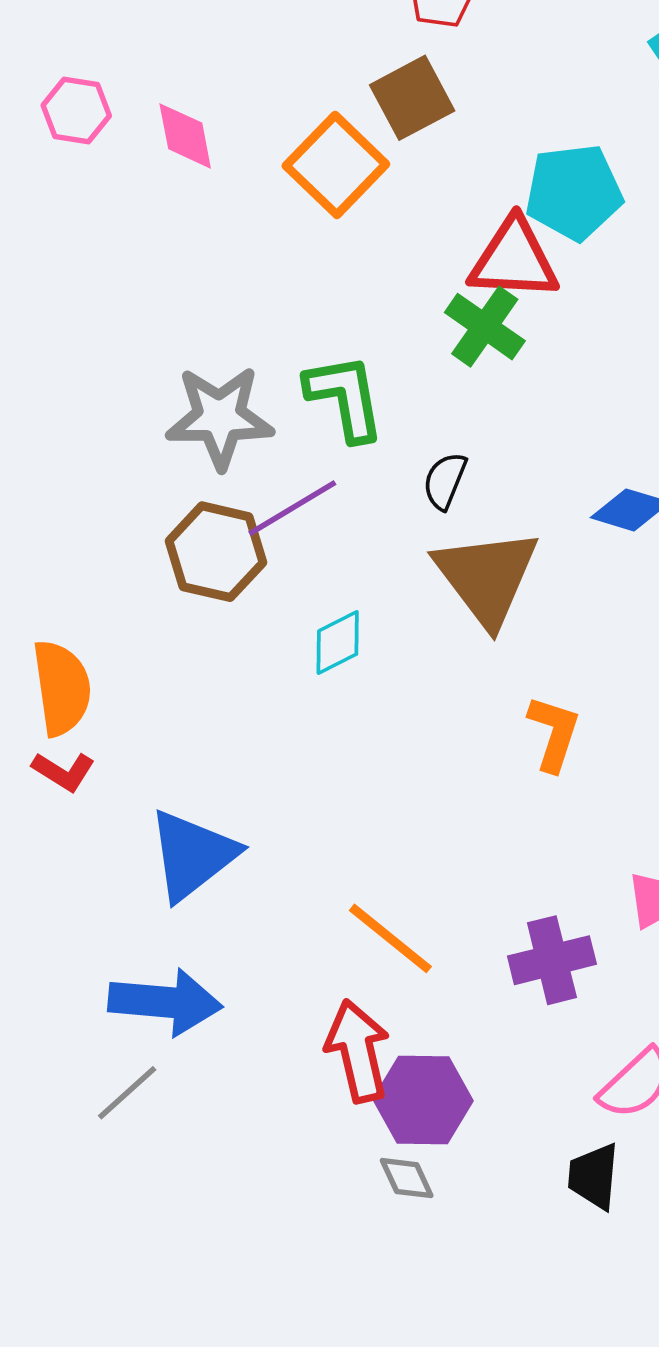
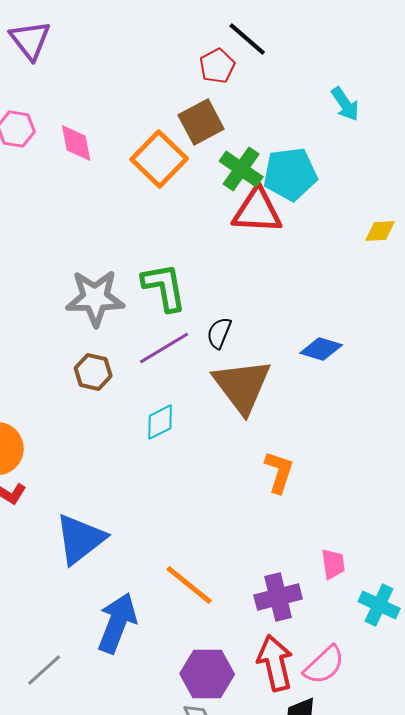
green cross: (485, 327) -> (241, 169), moved
purple line: (292, 508) -> (164, 348), moved
brown hexagon: (216, 552) -> (93, 372), size x0.7
blue arrow: (165, 1002) -> (117, 623), moved, turned -74
red arrow: (358, 1051) -> (275, 663), moved

